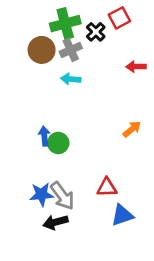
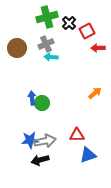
red square: (119, 18) -> (87, 31), moved
brown circle: (42, 50) -> (17, 48), moved
gray cross: (71, 50) -> (46, 44), moved
gray arrow: (62, 196) -> (45, 141), turned -65

